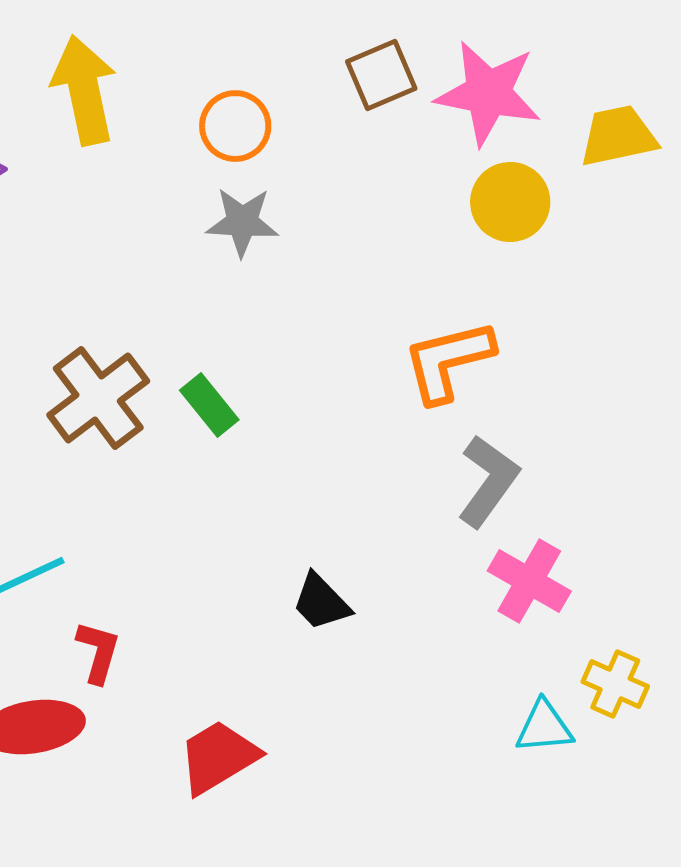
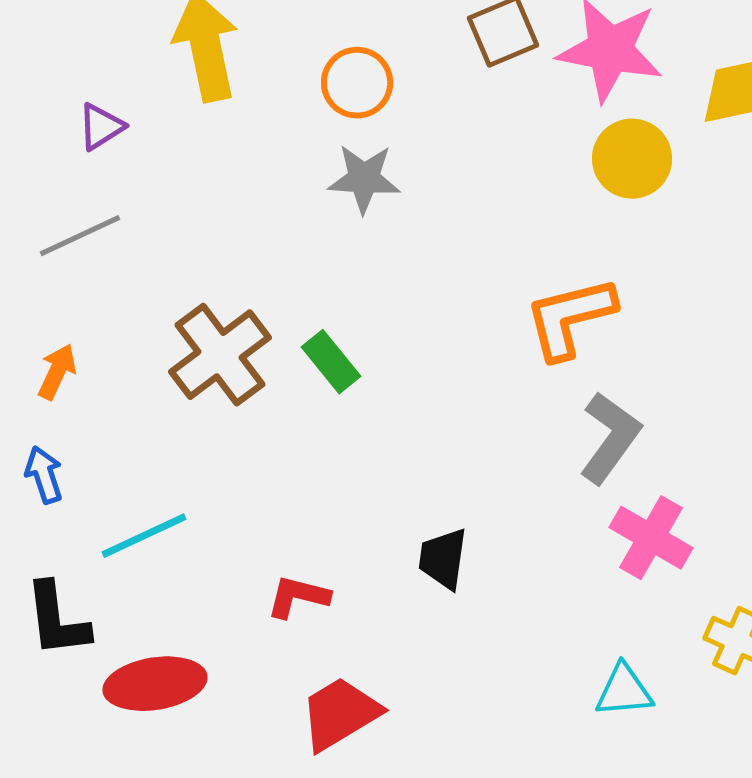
black trapezoid: (321, 602) -> (443, 559), turned 52
red L-shape: (98, 652) -> (298, 597), moved, turned -92
cyan triangle: (544, 727) -> (624, 691), moved

